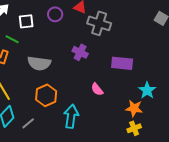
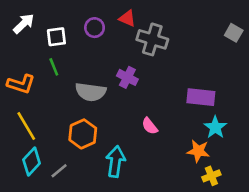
green line: (12, 39) -> (54, 67), moved, turned 40
gray semicircle: (39, 63) -> (91, 92), moved
purple rectangle: (122, 63) -> (201, 97), moved
yellow cross: (134, 128) -> (211, 176), moved

